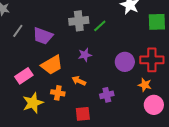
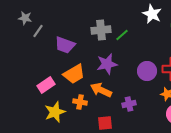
gray line: (18, 31) -> (38, 31), moved
purple star: (85, 55) -> (107, 64), size x1.5
orange arrow: (79, 81) -> (101, 90), size x1.5

